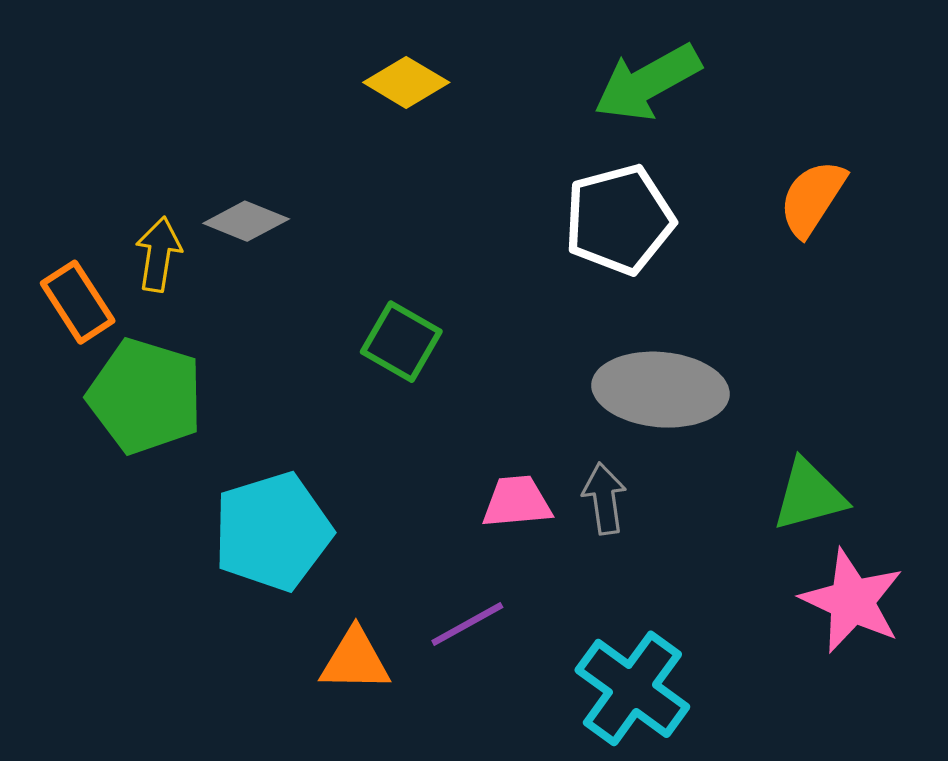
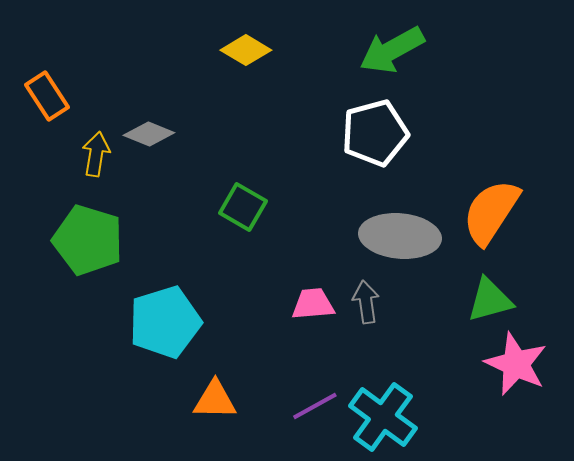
orange semicircle: (812, 198) -> (491, 212), moved, size x1.4
orange rectangle: (78, 302) -> (47, 96), moved
purple line: (467, 624) -> (315, 406), moved

